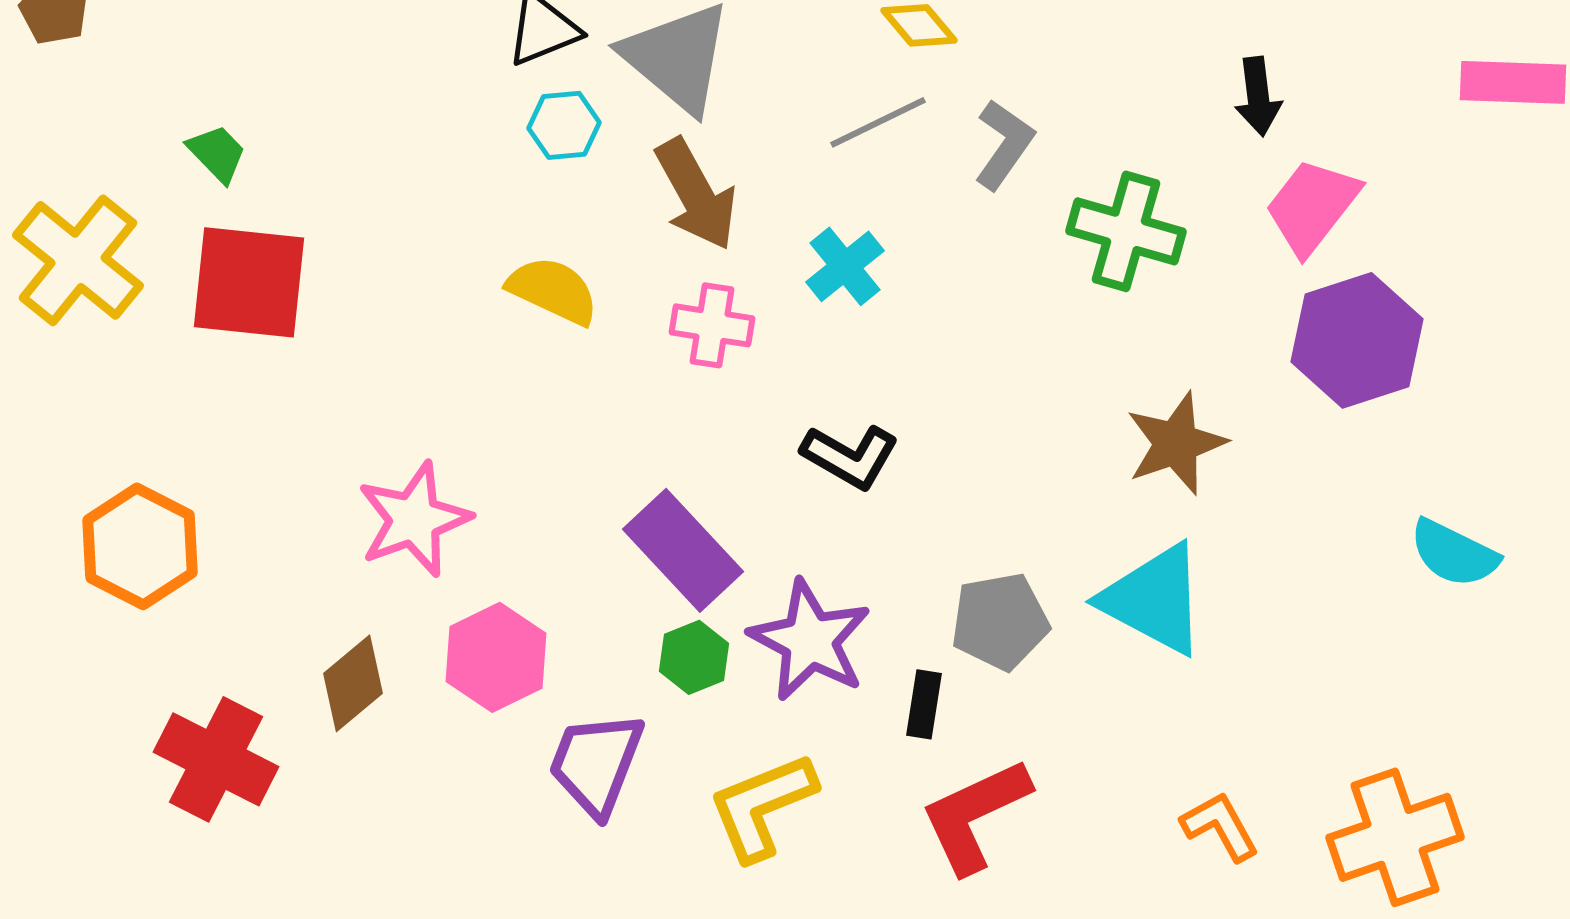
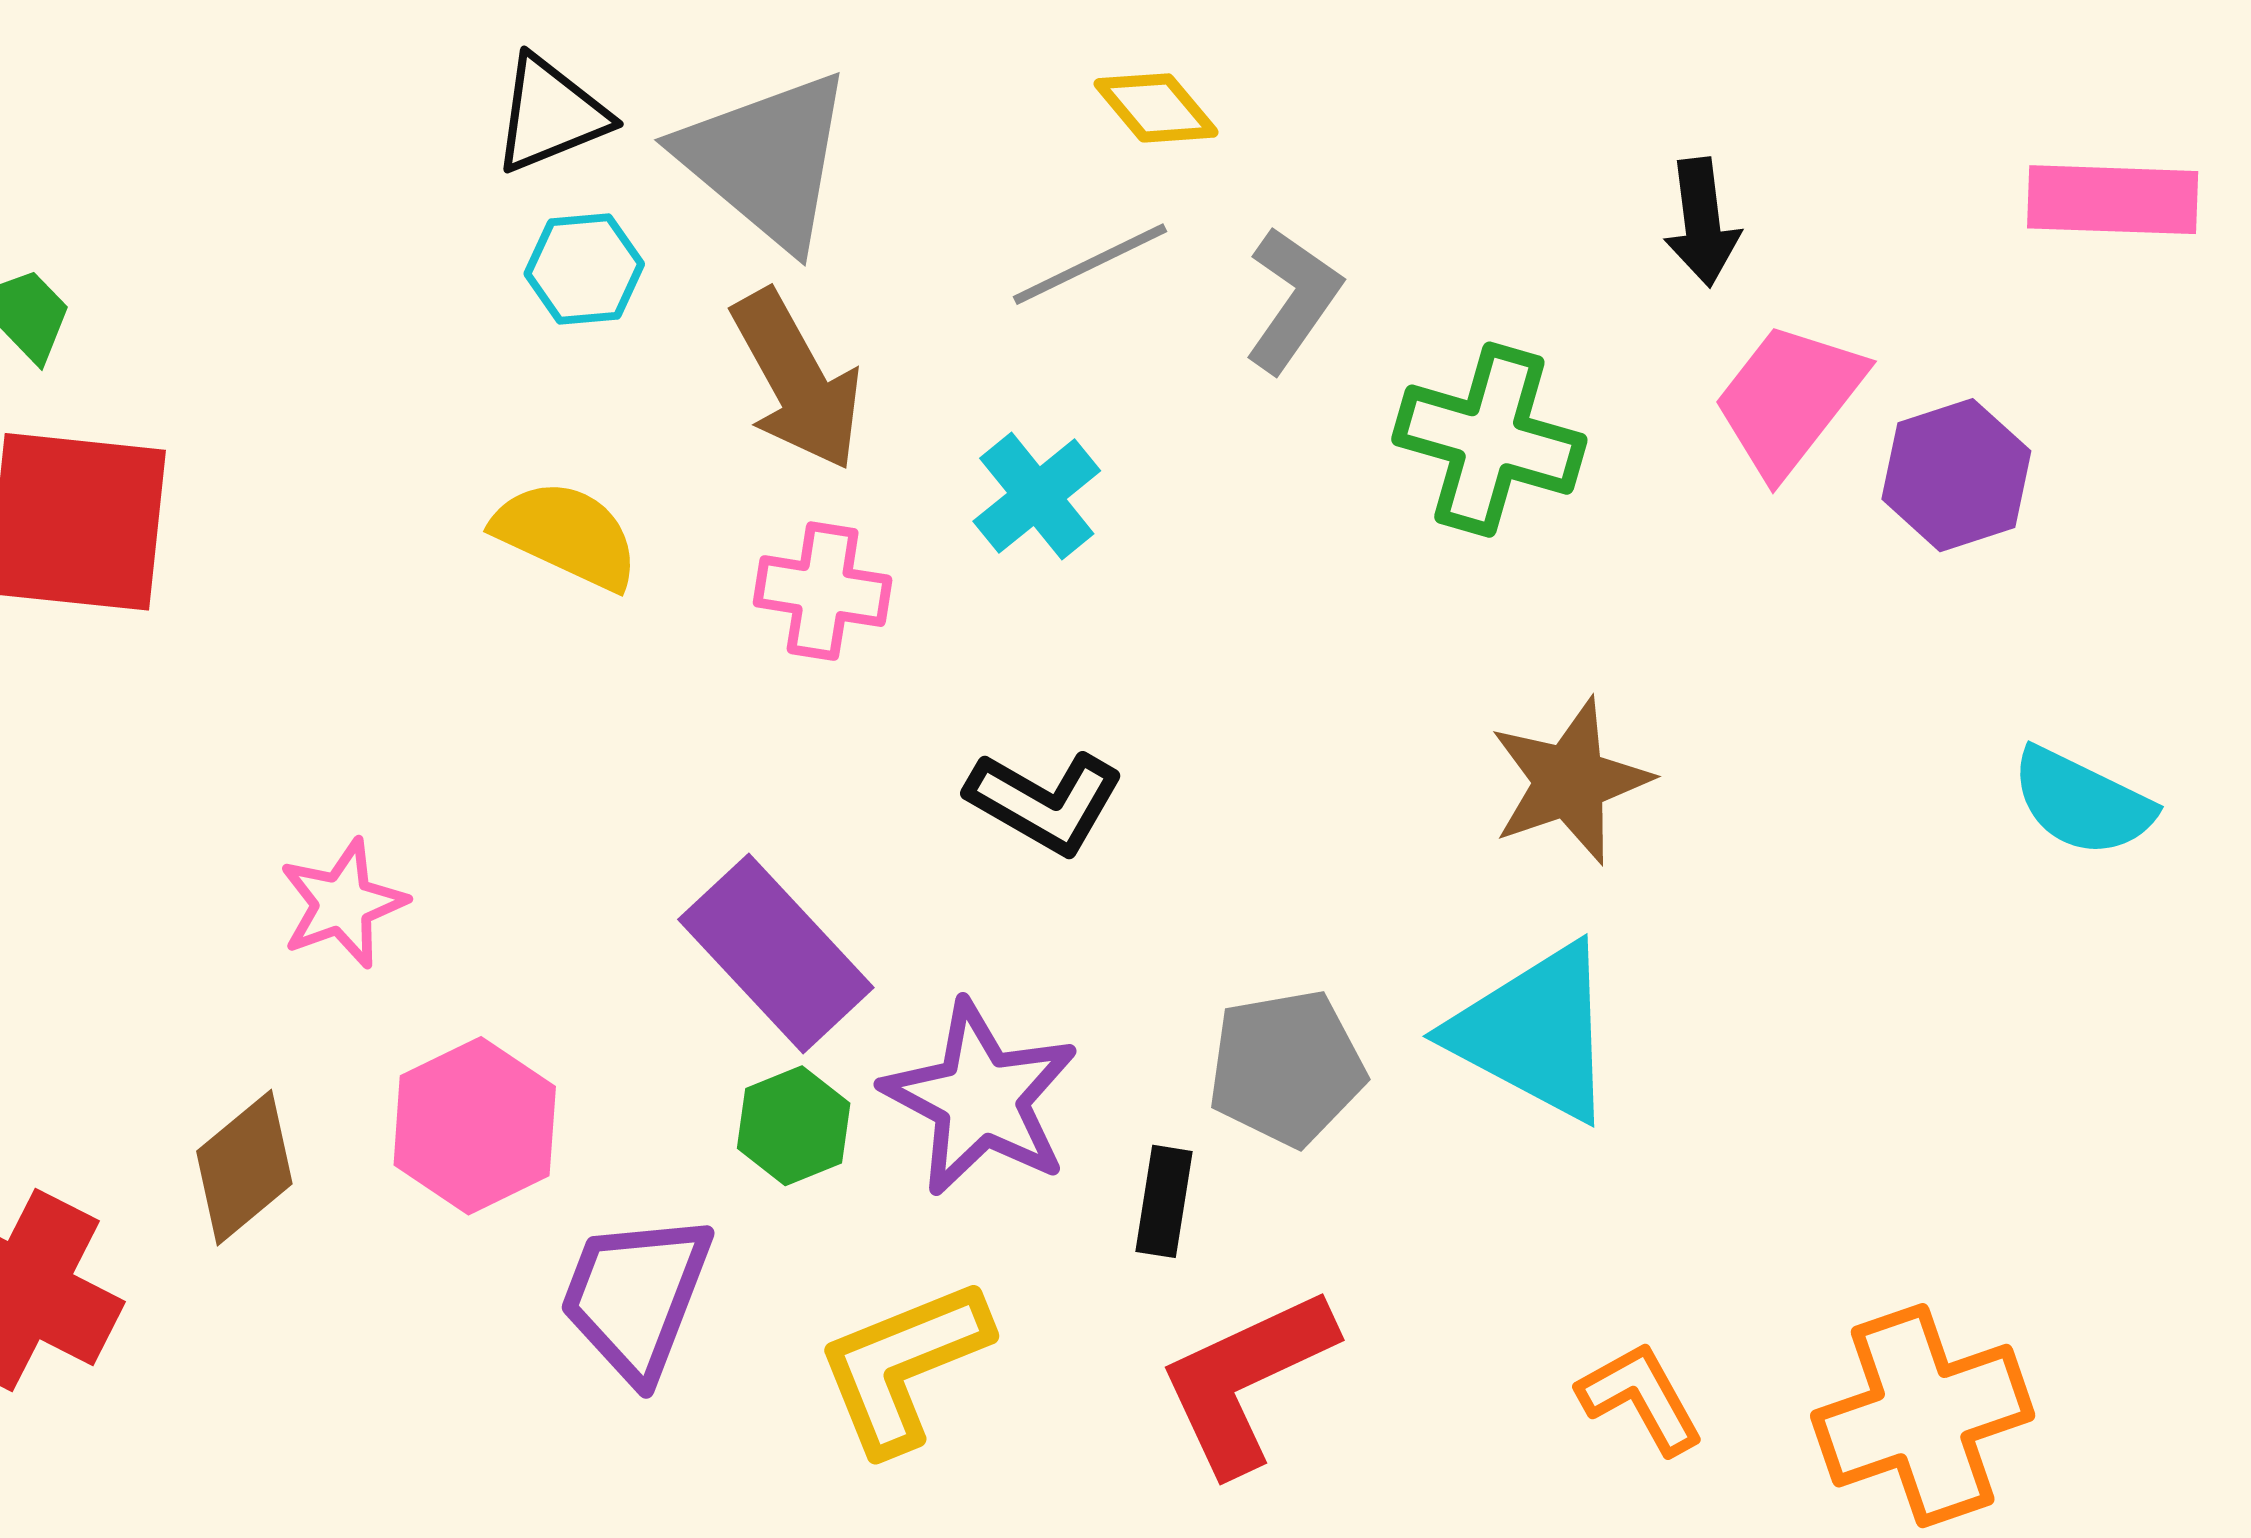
purple hexagon: (1357, 340) -> (1956, 475), moved, size x0.7
pink star: (414, 519) -> (343, 903), size x0.7
cyan semicircle: (1454, 553) -> (2082, 802), moved

